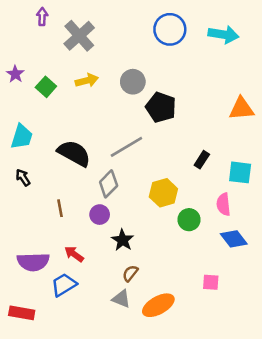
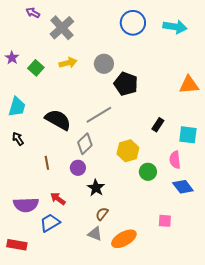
purple arrow: (42, 17) -> (33, 13), turned -64

